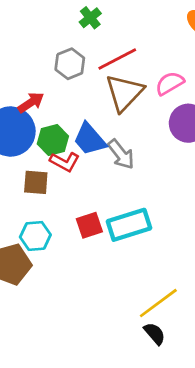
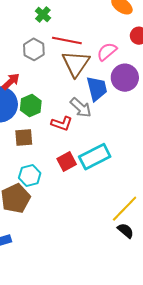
red line: (117, 59) -> (67, 41), turned 48
blue trapezoid: (90, 139) -> (97, 89), moved, turned -144
red L-shape: (65, 162) -> (62, 123), moved

